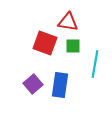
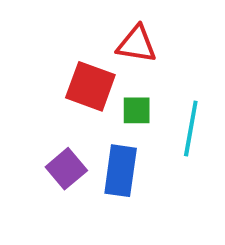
green square: (73, 46) -> (137, 110), moved

